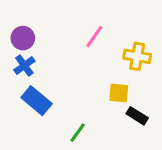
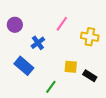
blue cross: (24, 66) -> (38, 43), moved
yellow square: (119, 93) -> (71, 67), moved

